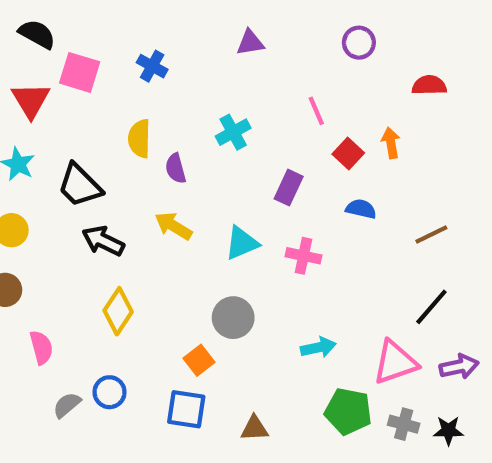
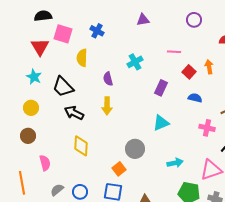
black semicircle: (37, 34) -> (43, 16), turned -36
pink line: (316, 111) -> (174, 52), turned -64
yellow semicircle: (139, 139) -> (82, 58), moved
yellow arrow: (173, 226) -> (107, 106), turned -120
cyan triangle: (242, 243) -> (161, 123), moved
pink cross: (303, 256) -> (207, 128), moved
yellow diamond: (118, 311) -> (81, 146), turned -30
blue circle: (110, 392) -> (80, 192), moved

